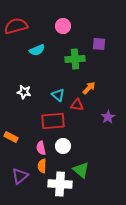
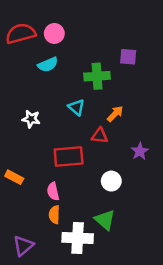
pink circle: (63, 26) -> (54, 33), moved
cyan triangle: (58, 95) -> (76, 107), moved
white circle: (63, 146) -> (111, 181), moved
purple triangle: (20, 176) -> (23, 246), moved

